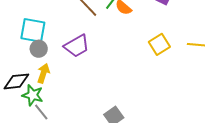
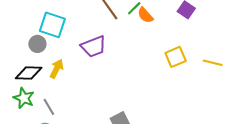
gray circle: (39, 49) -> (37, 44), moved
green star: (33, 95) -> (24, 98), moved

